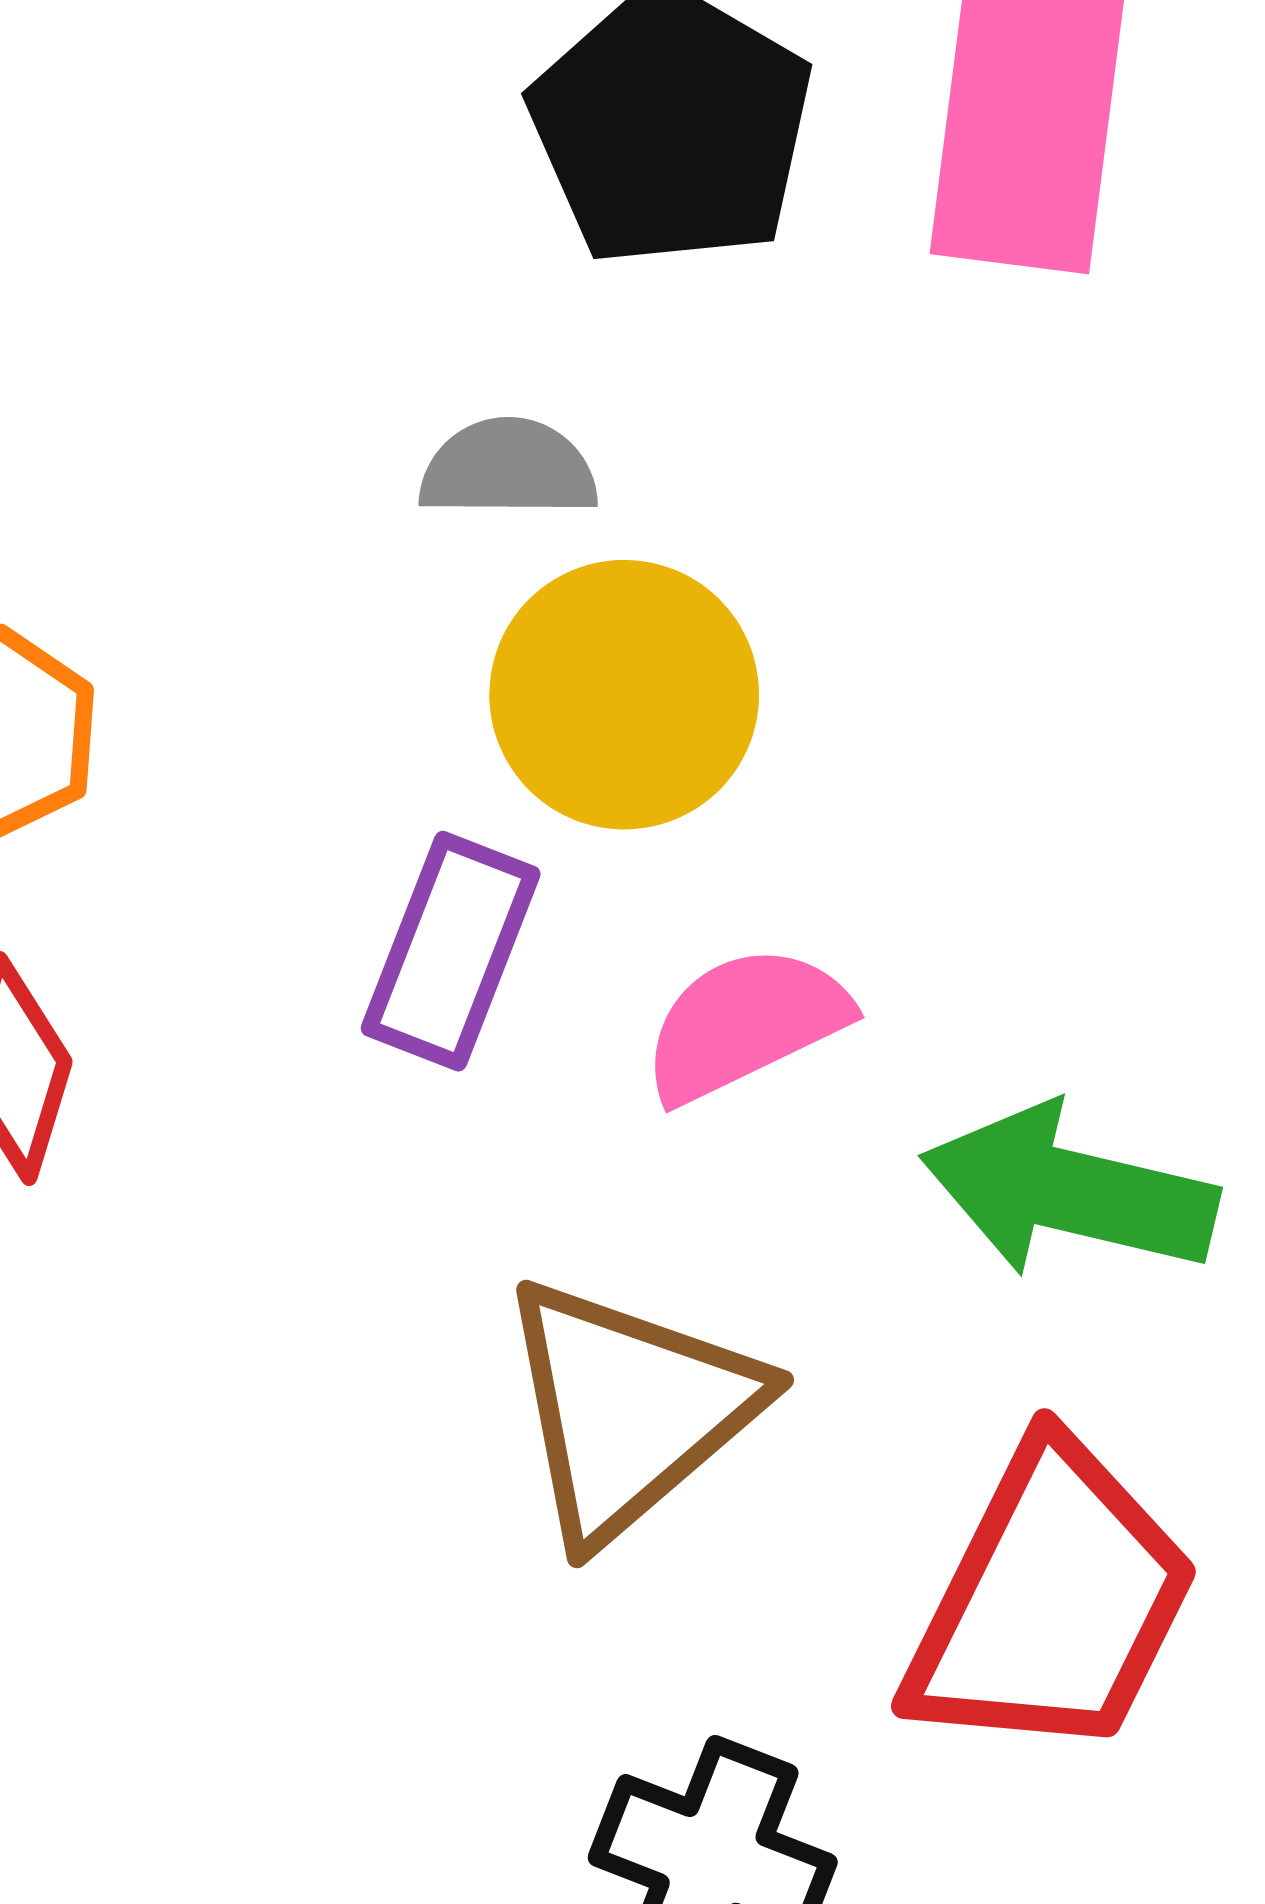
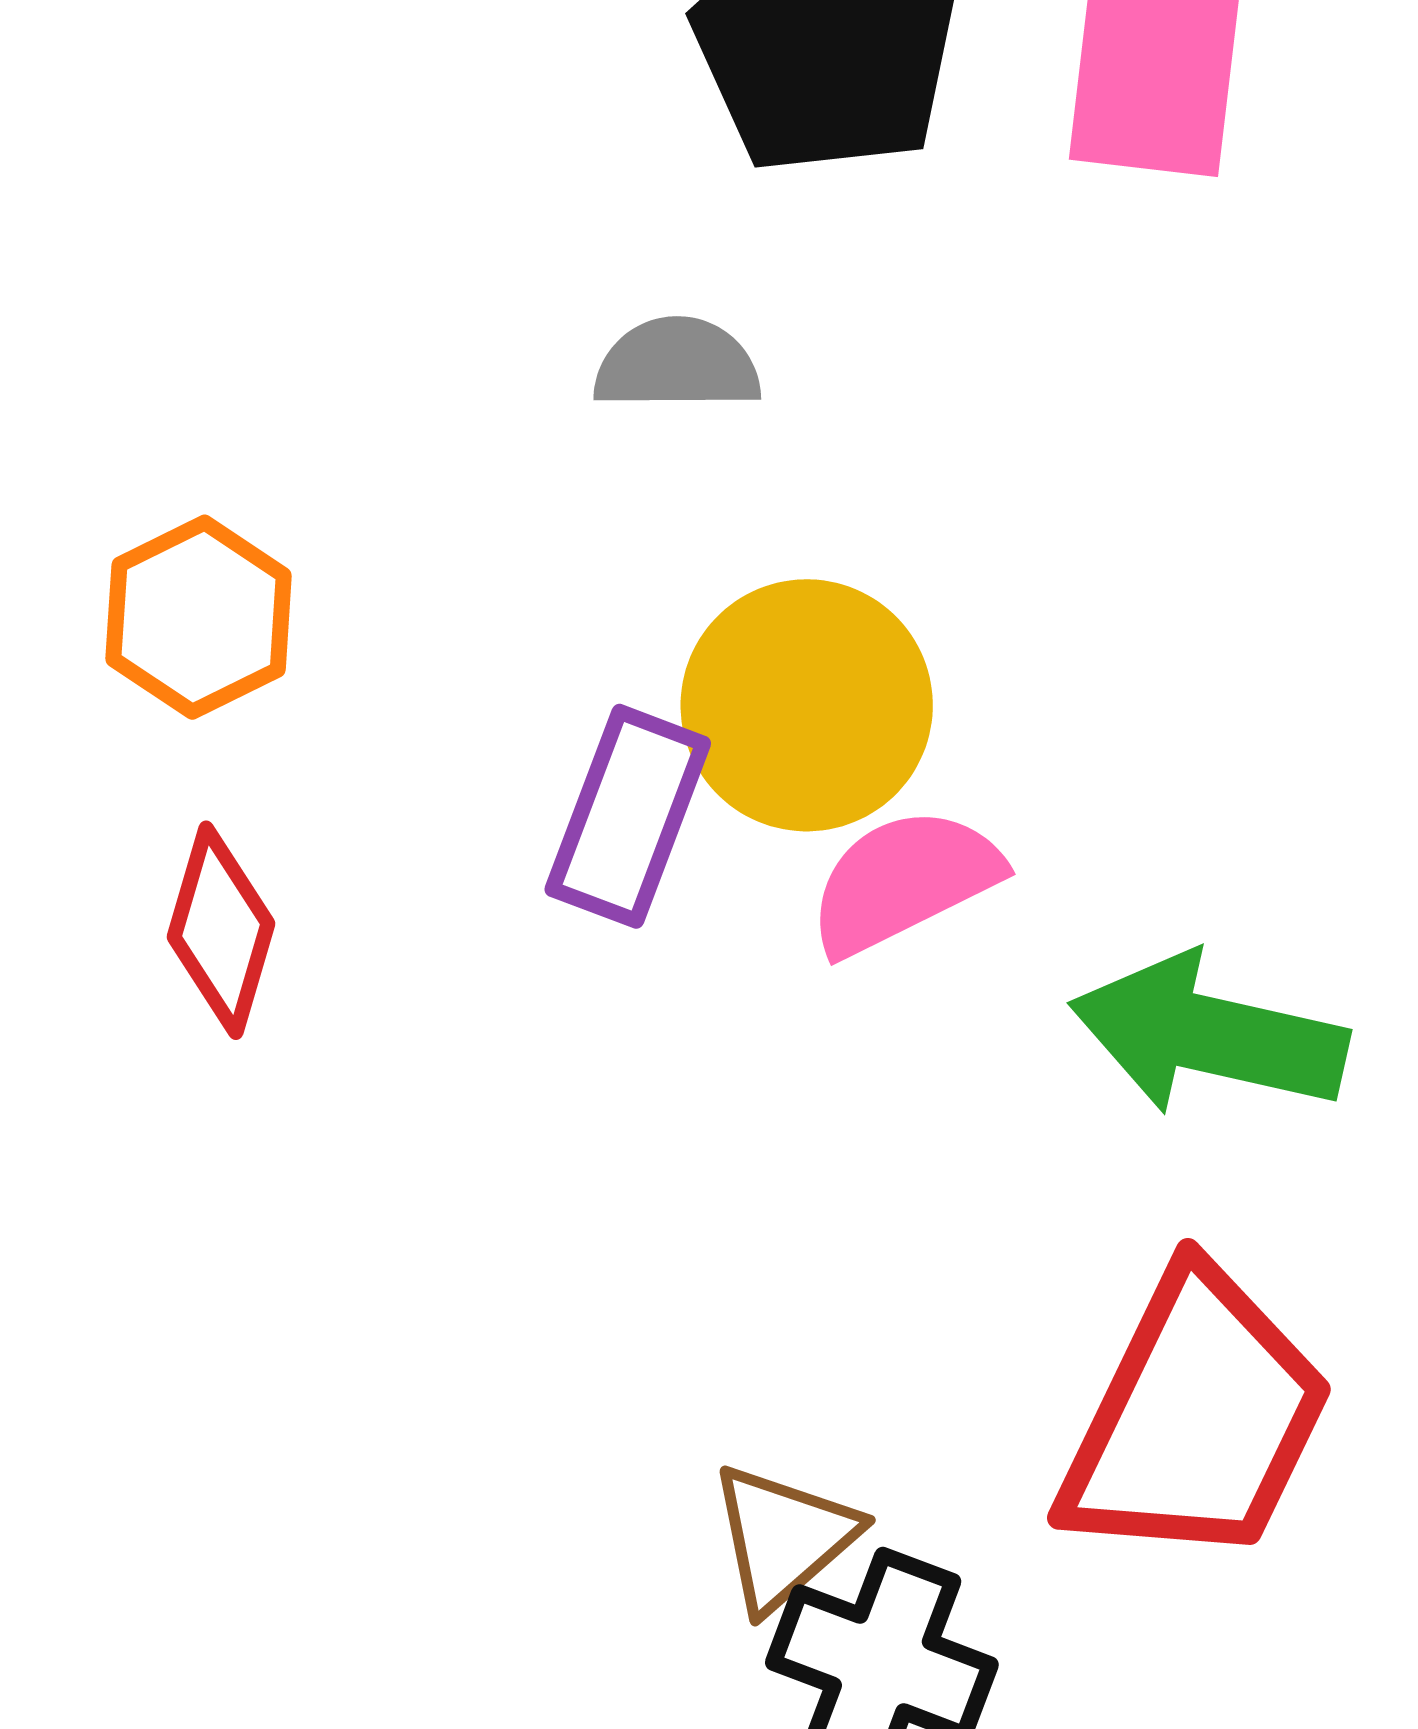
yellow circle: (624, 695) -> (807, 705), moved
brown triangle: (629, 1409) -> (784, 1537), moved, size x0.6

